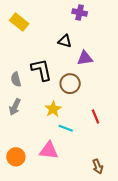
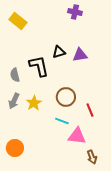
black triangle: (65, 41) -> (59, 52), moved, turned -32
brown circle: (70, 84) -> (66, 97), moved
yellow star: (53, 109) -> (34, 103), moved
pink triangle: (49, 150) -> (77, 136), moved

